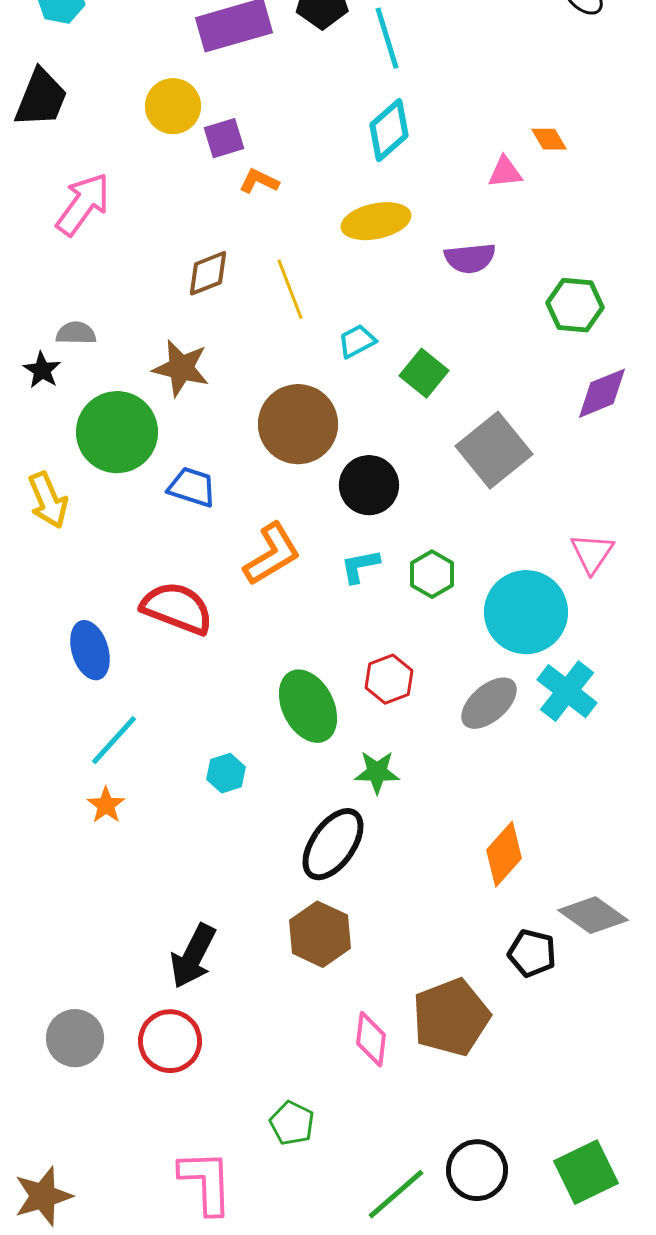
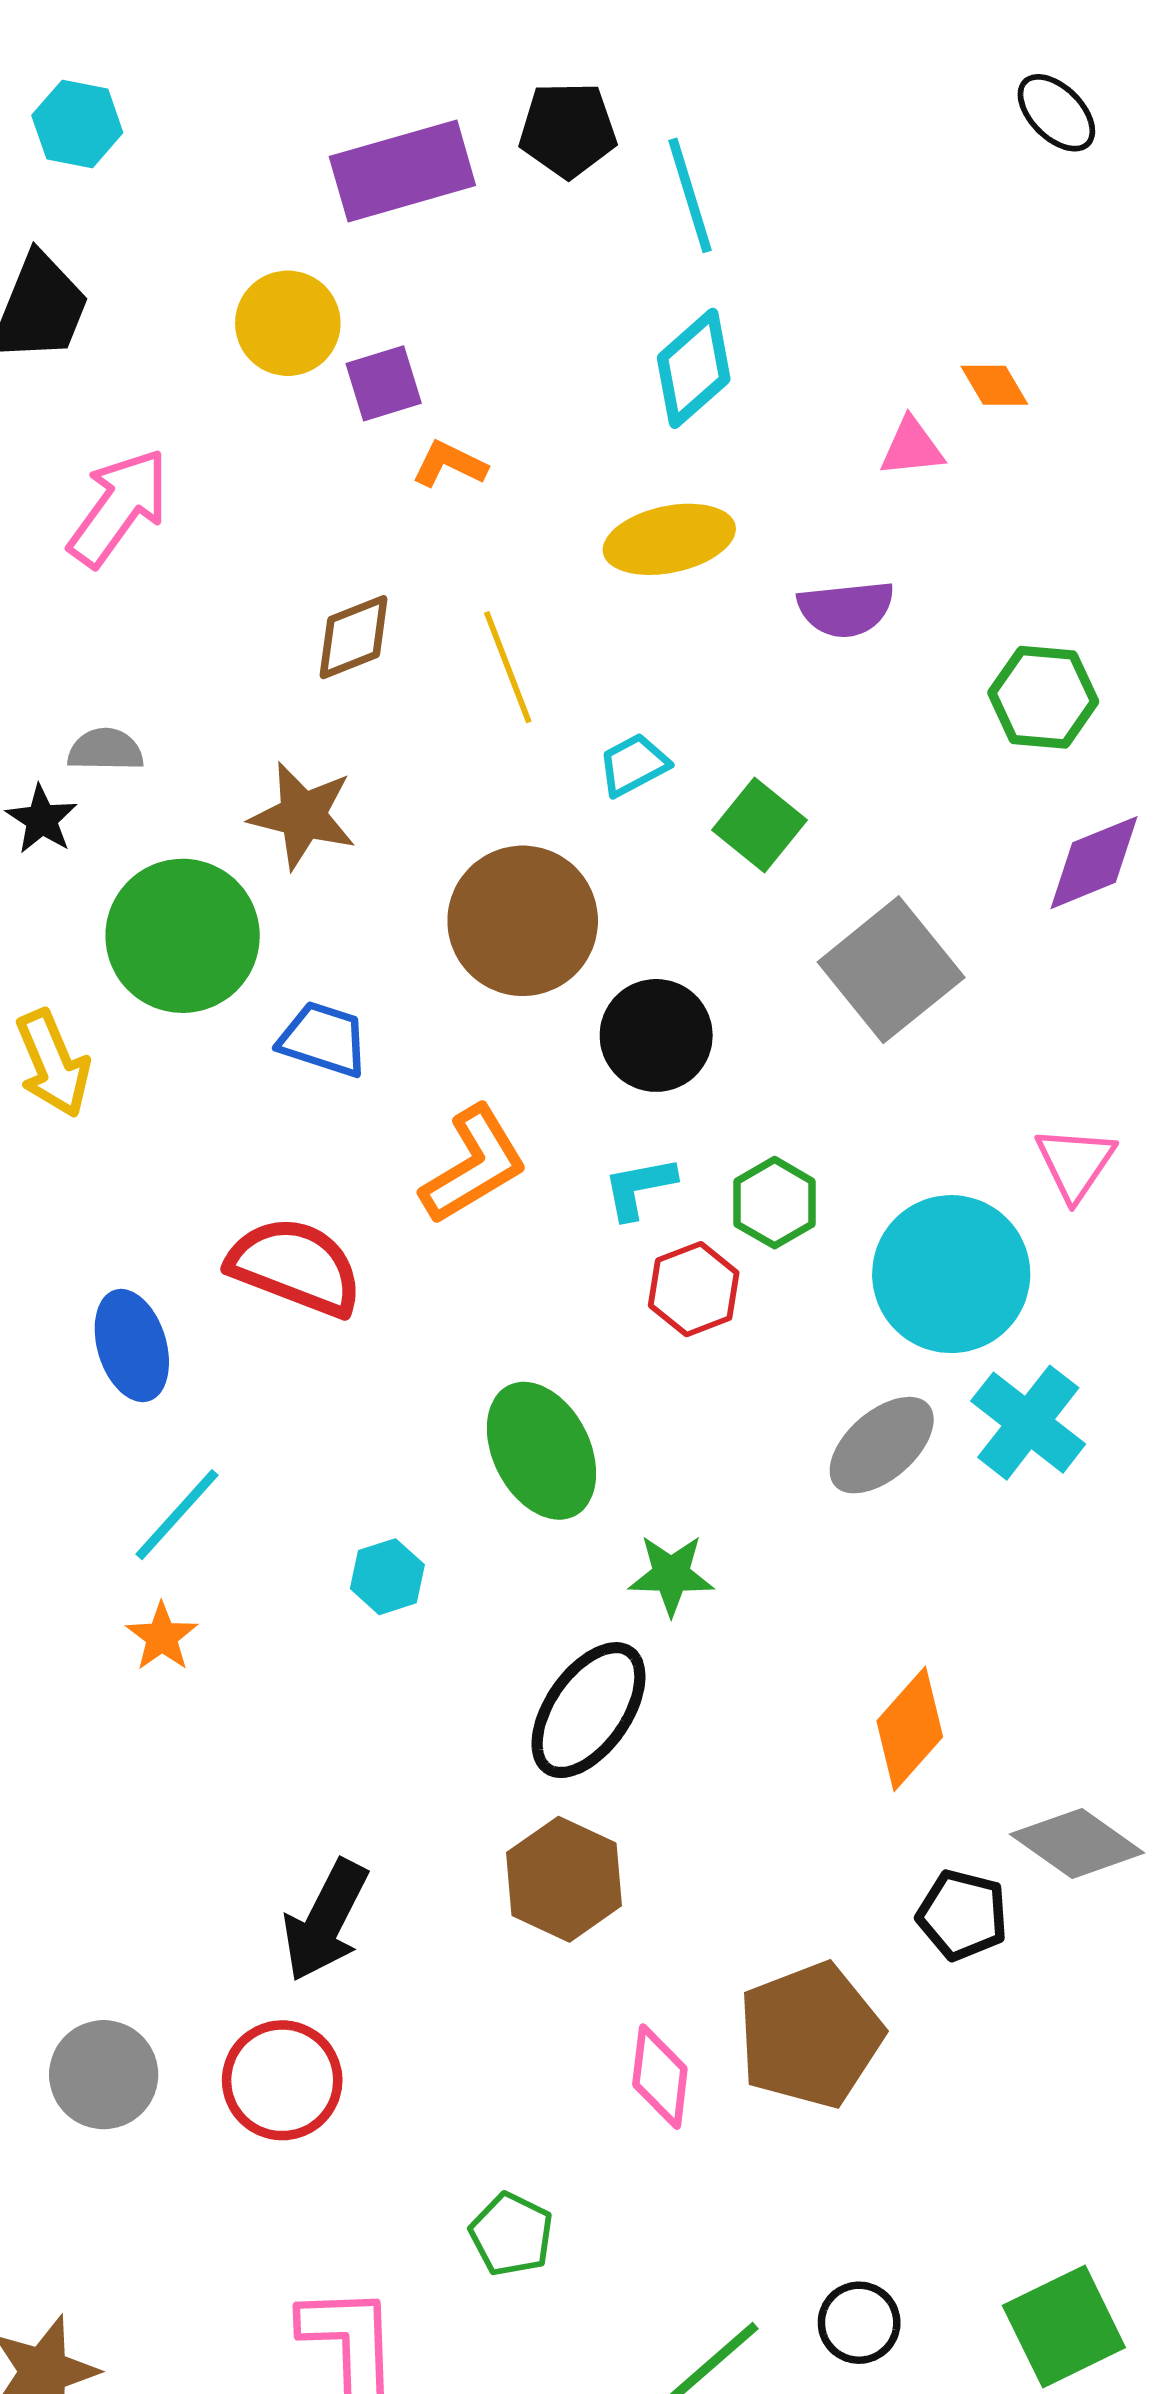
red hexagon: (389, 679) -> (694, 1289), moved
black circle: (477, 1170) -> (859, 2323), size x0.7

